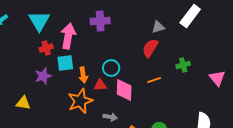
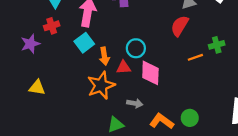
red cross: (46, 48) -> (52, 26), moved
cyan square: (65, 63) -> (84, 43), turned -30
purple star: (43, 76) -> (30, 44), moved
orange line: (154, 80) -> (195, 57), moved

